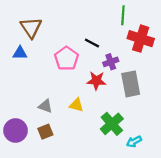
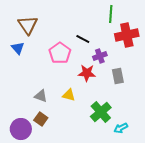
red cross: (141, 39) -> (127, 35), turned -30
blue triangle: (20, 53) -> (18, 48), turned 48
gray rectangle: (131, 84) -> (118, 76), size x0.7
purple circle: (16, 130) -> (21, 129), moved
brown square: (45, 132) -> (41, 119), turned -32

